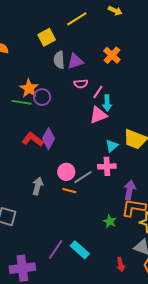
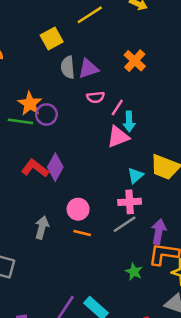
gray line: (83, 177) -> (125, 224), moved

